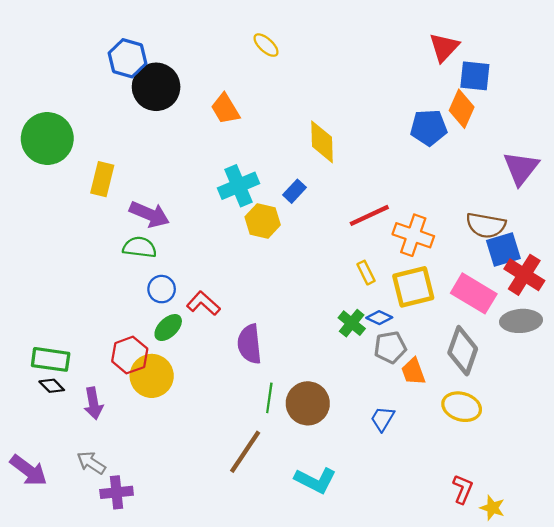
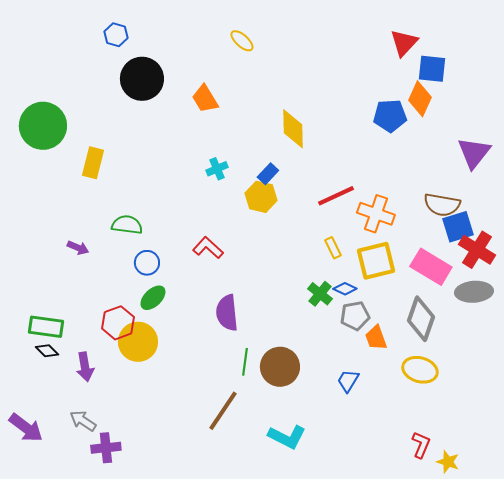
blue hexagon: (128, 58) -> (116, 35), moved, size x0.7
cyan cross: (239, 186) -> (217, 169), size x0.6
purple arrow: (149, 214) -> (78, 248), moved, size x0.6
yellow hexagon: (263, 221) -> (261, 197), moved
red L-shape: (203, 303) -> (208, 248), moved

